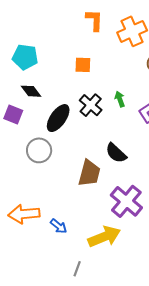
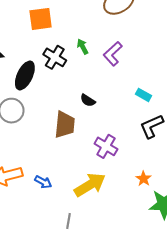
orange square: (83, 65) -> (41, 19), size x1.4
black semicircle: (116, 153) -> (88, 100), size x0.7
purple cross: (126, 201) -> (106, 146), size x0.7

